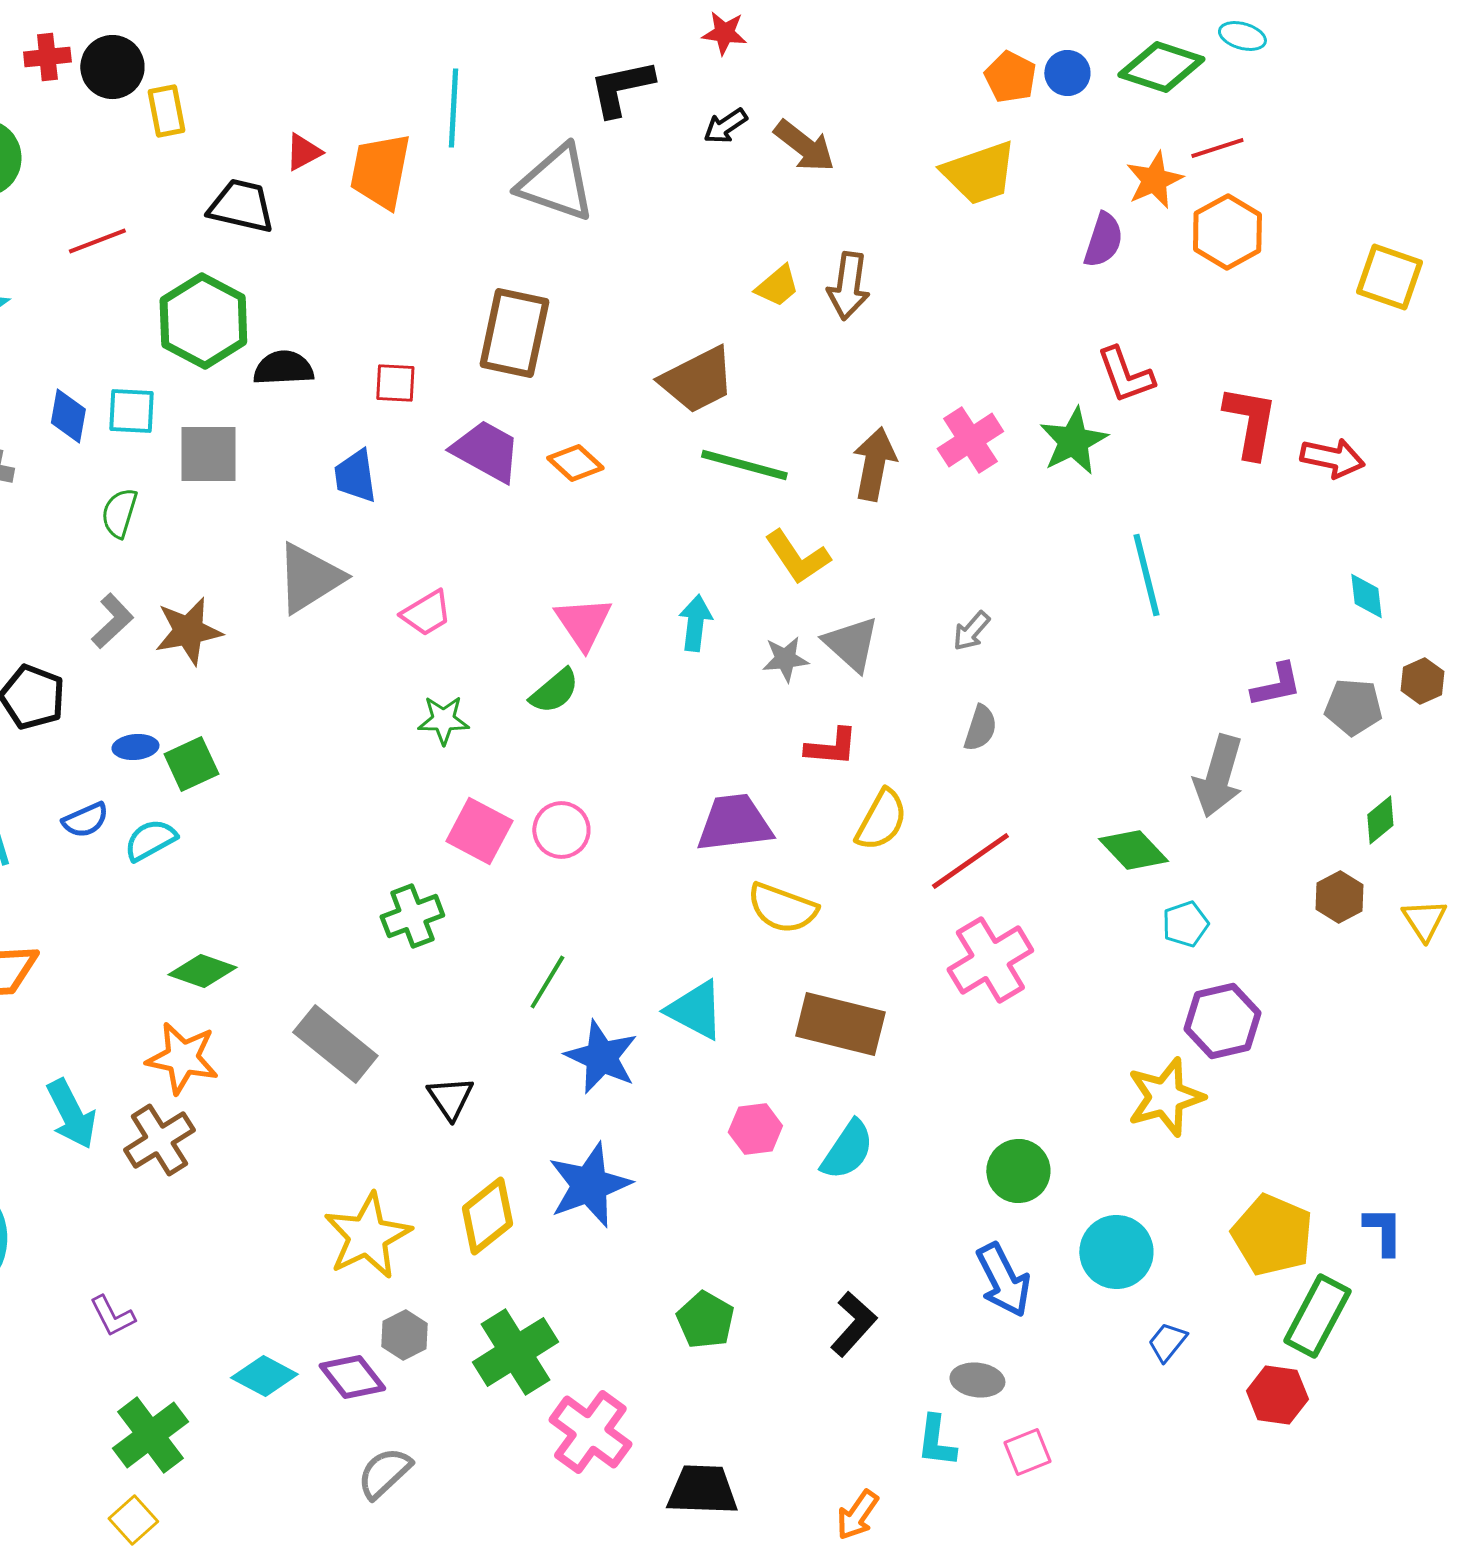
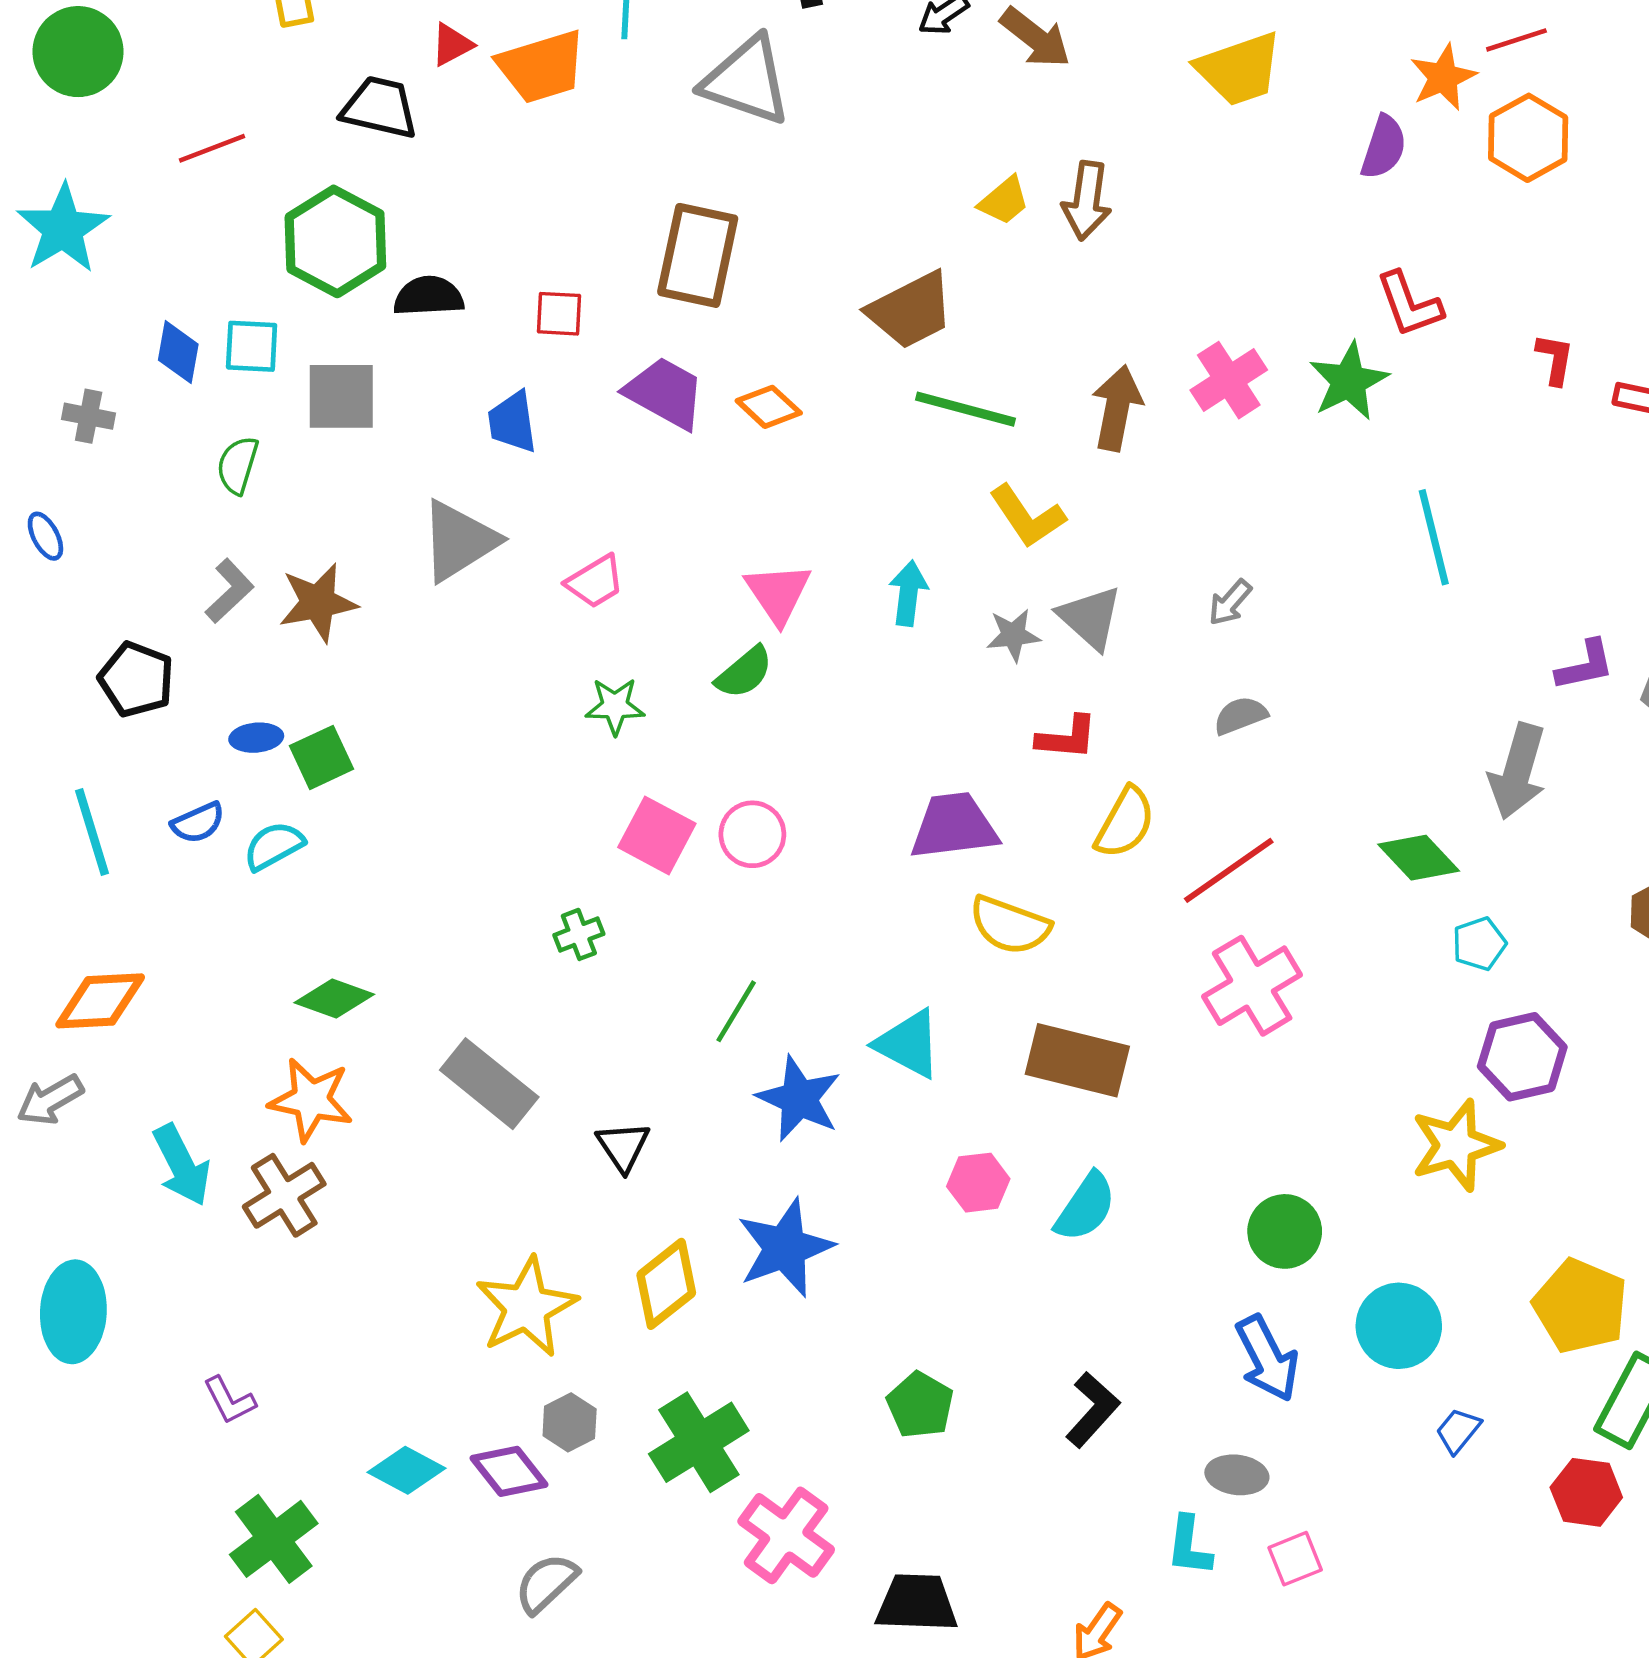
orange trapezoid: (380, 171) -> (542, 67), turned -118
red L-shape: (1250, 422) -> (1555, 359), size x0.6
gray semicircle: (980, 728) -> (1240, 715), turned -129
green cross: (412, 916) -> (579, 934), size x0.7

